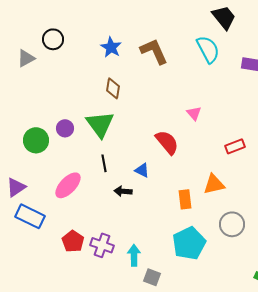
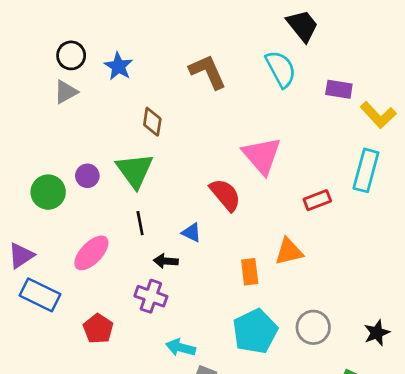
blue star: (111, 47) -> (118, 66), moved
gray triangle: (26, 58) -> (66, 92), moved
pink triangle: (194, 113) -> (262, 156), size x2.0
gray circle: (232, 224) -> (313, 327), moved
purple cross: (102, 245) -> (151, 296), moved
cyan arrow: (134, 255) -> (181, 348), turned -75

